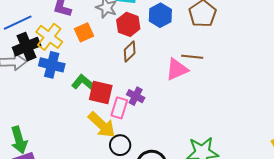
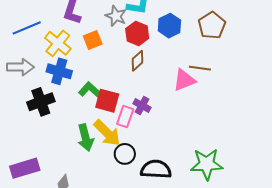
black cross: (27, 47) -> (41, 102), moved
green arrow: (19, 140) -> (85, 138), moved

